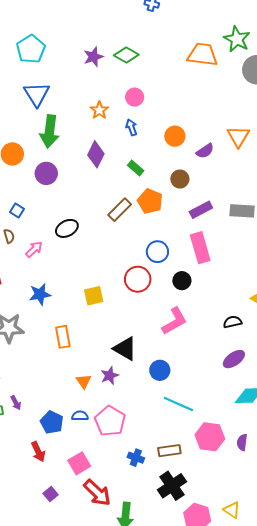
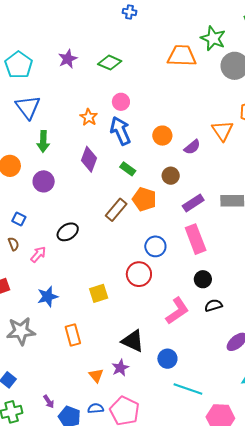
purple star: (93, 57) -> (68, 59), moved
blue arrow: (131, 127) -> (120, 131), size x1.8
green arrow: (50, 131) -> (43, 141), size x0.7
black circle: (182, 281) -> (203, 279), moved
black semicircle: (233, 322) -> (213, 305), moved
purple arrow: (16, 403) -> (49, 402), moved

